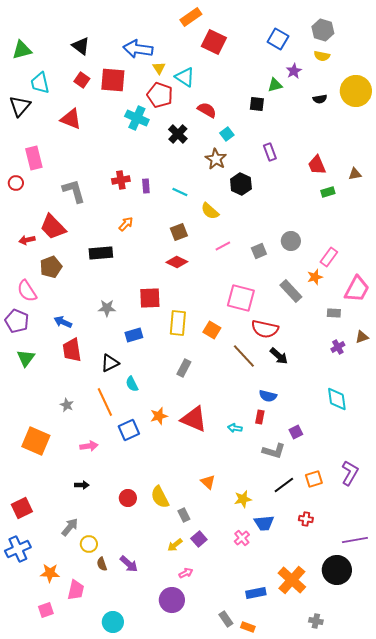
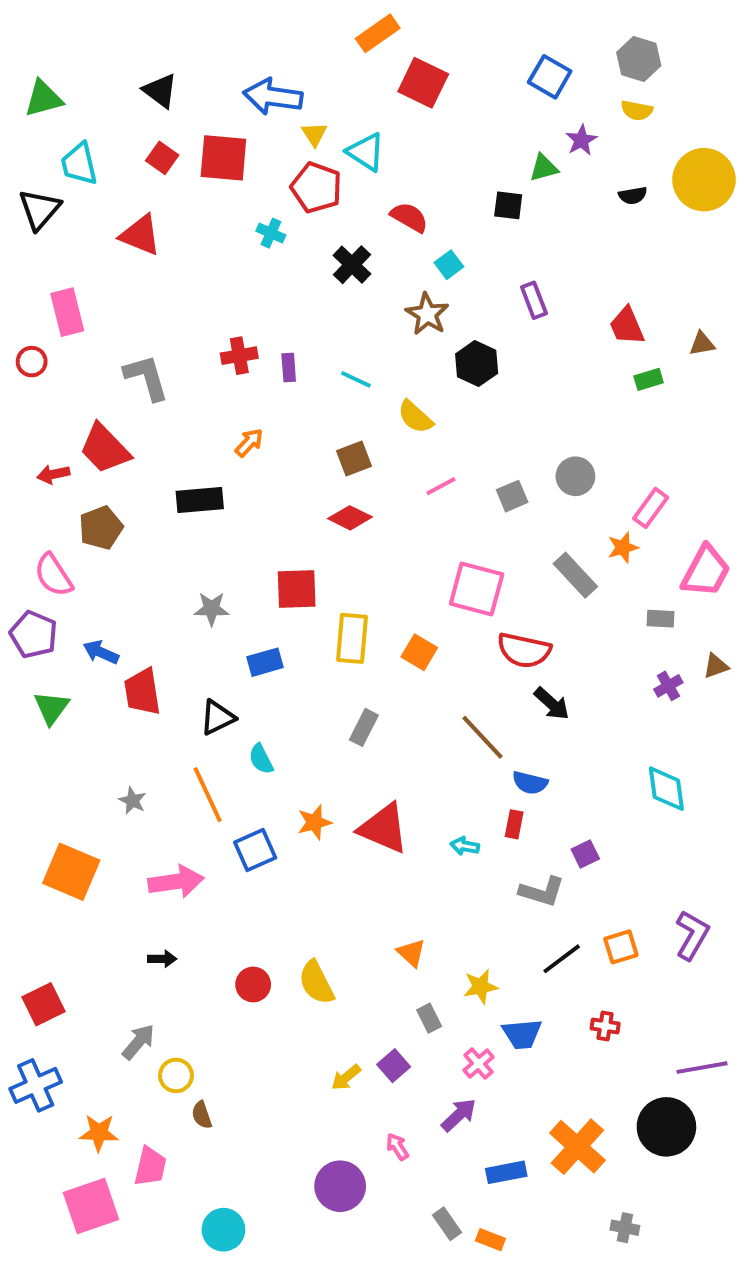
cyan cross: (137, 118) -> (271, 233), size x0.6
blue arrow: (63, 322) -> (101, 652), moved
brown line: (244, 356) -> (483, 737), moved
pink arrow: (89, 446) -> (176, 882), size x1.5
gray rectangle: (184, 515) -> (429, 1018), moved
purple arrow: (129, 564) -> (459, 1115), moved, turned -84
pink arrow: (186, 573) -> (397, 1147), moved, turned -96
pink square: (46, 610) -> (91, 1206), size x1.8

